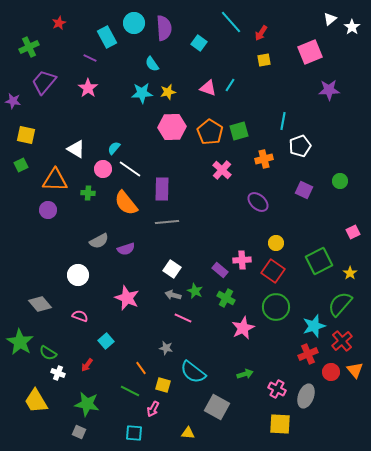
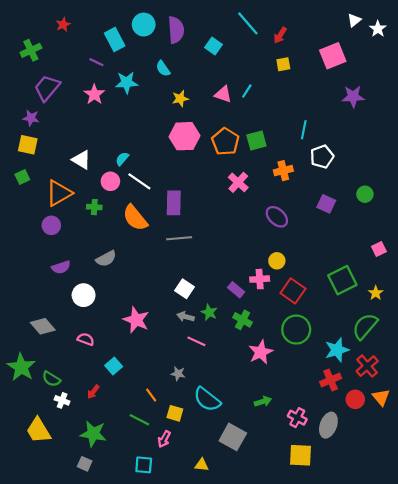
cyan star: (142, 93) -> (127, 83), moved
purple star: (13, 101) -> (31, 118), moved
orange triangle: (55, 180) -> (59, 193), turned -32
yellow circle: (276, 243) -> (277, 261), moved
purple semicircle: (126, 249) -> (61, 267), moved

